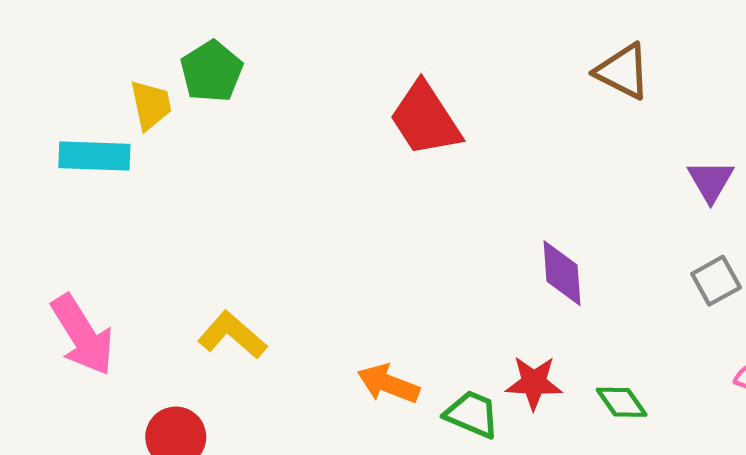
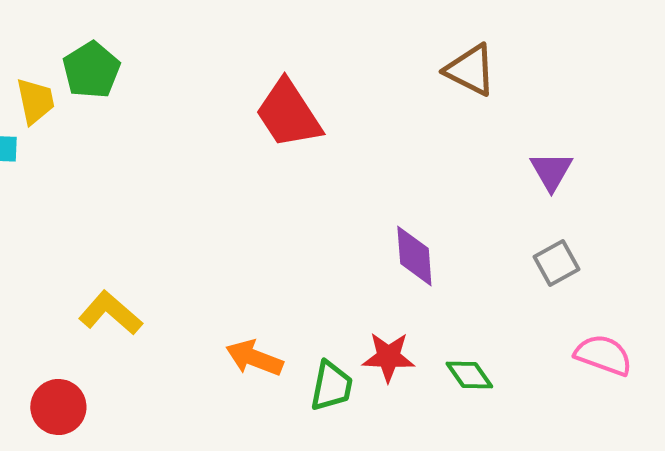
green trapezoid: (472, 414) -> (331, 386), turned 78

